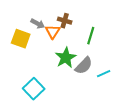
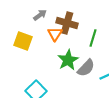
brown cross: (65, 21) -> (67, 23), size x1.5
gray arrow: (38, 24) -> (40, 15), moved, turned -64

